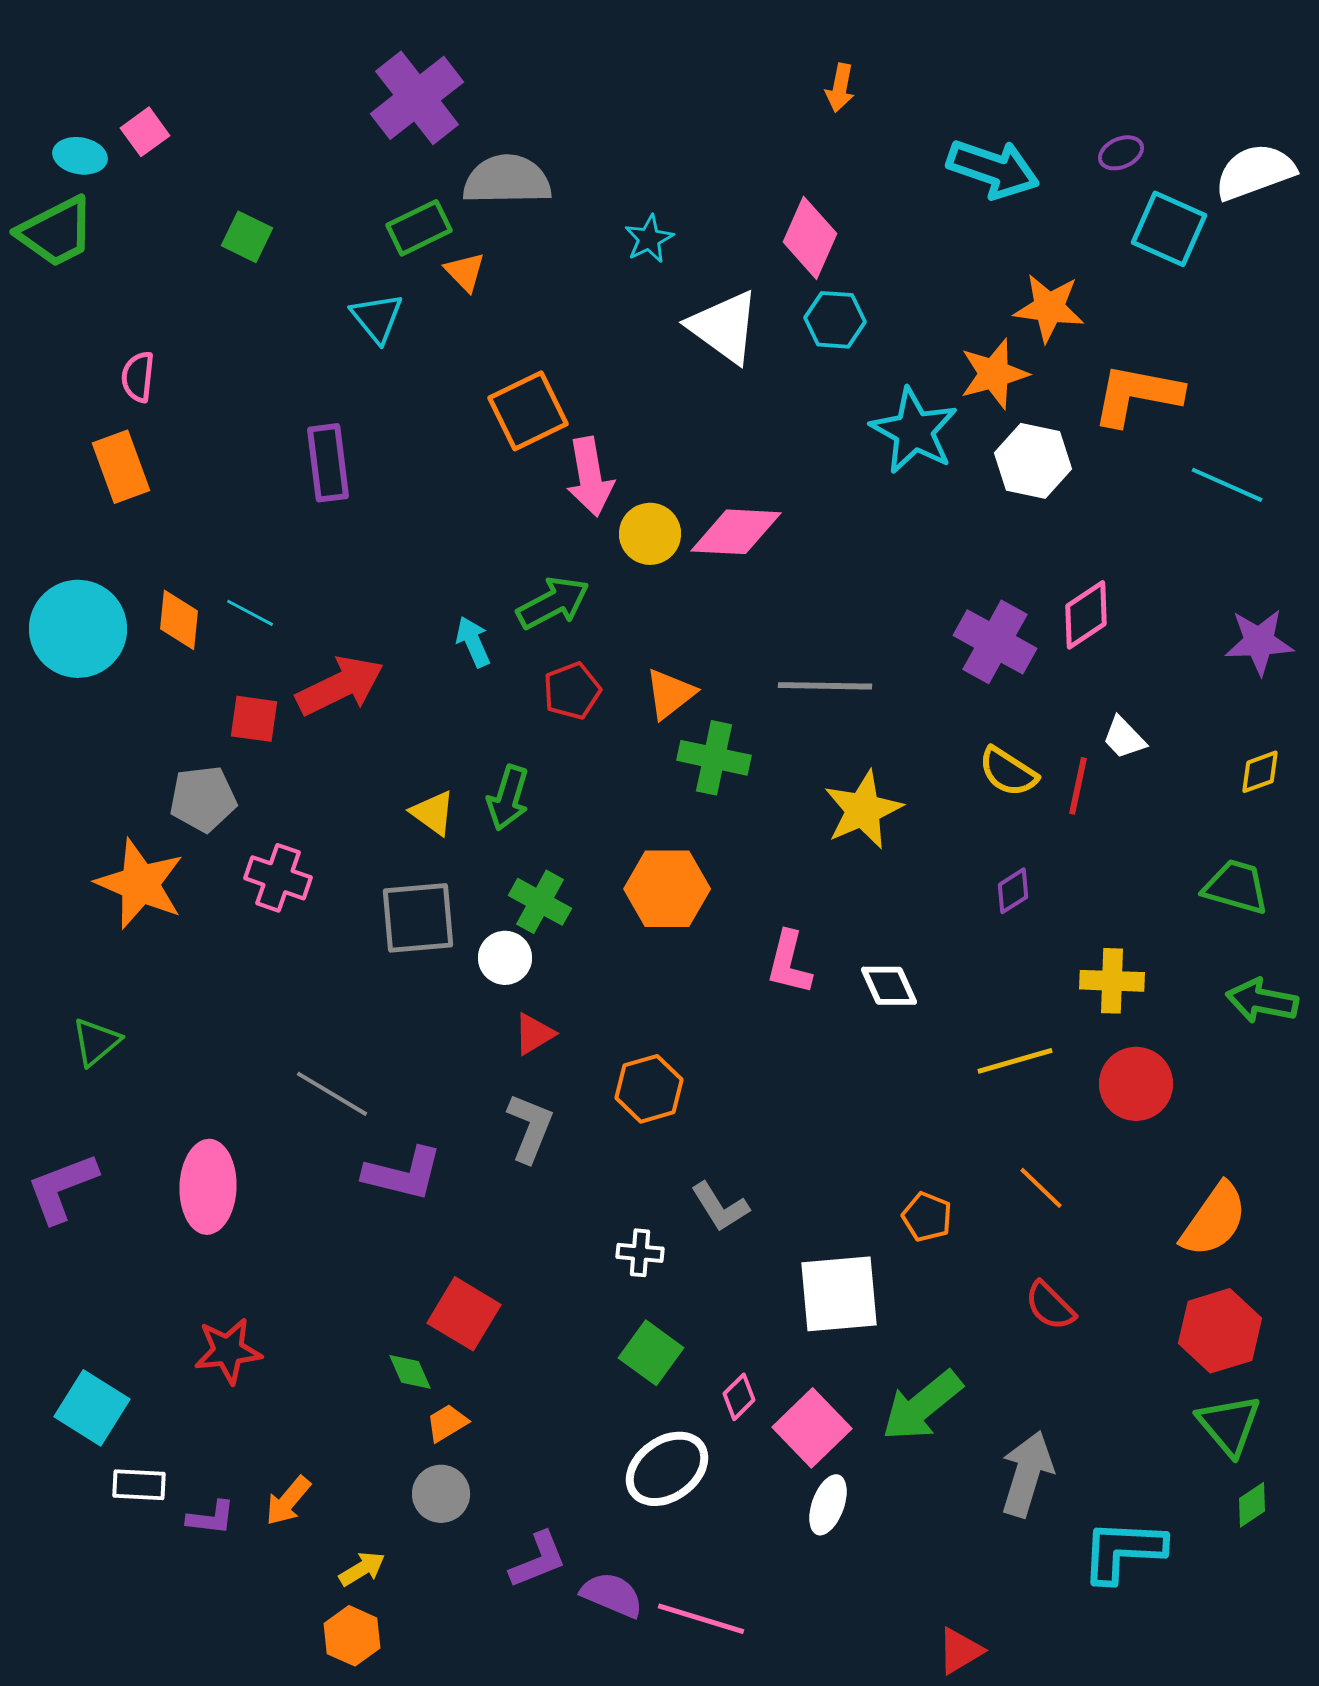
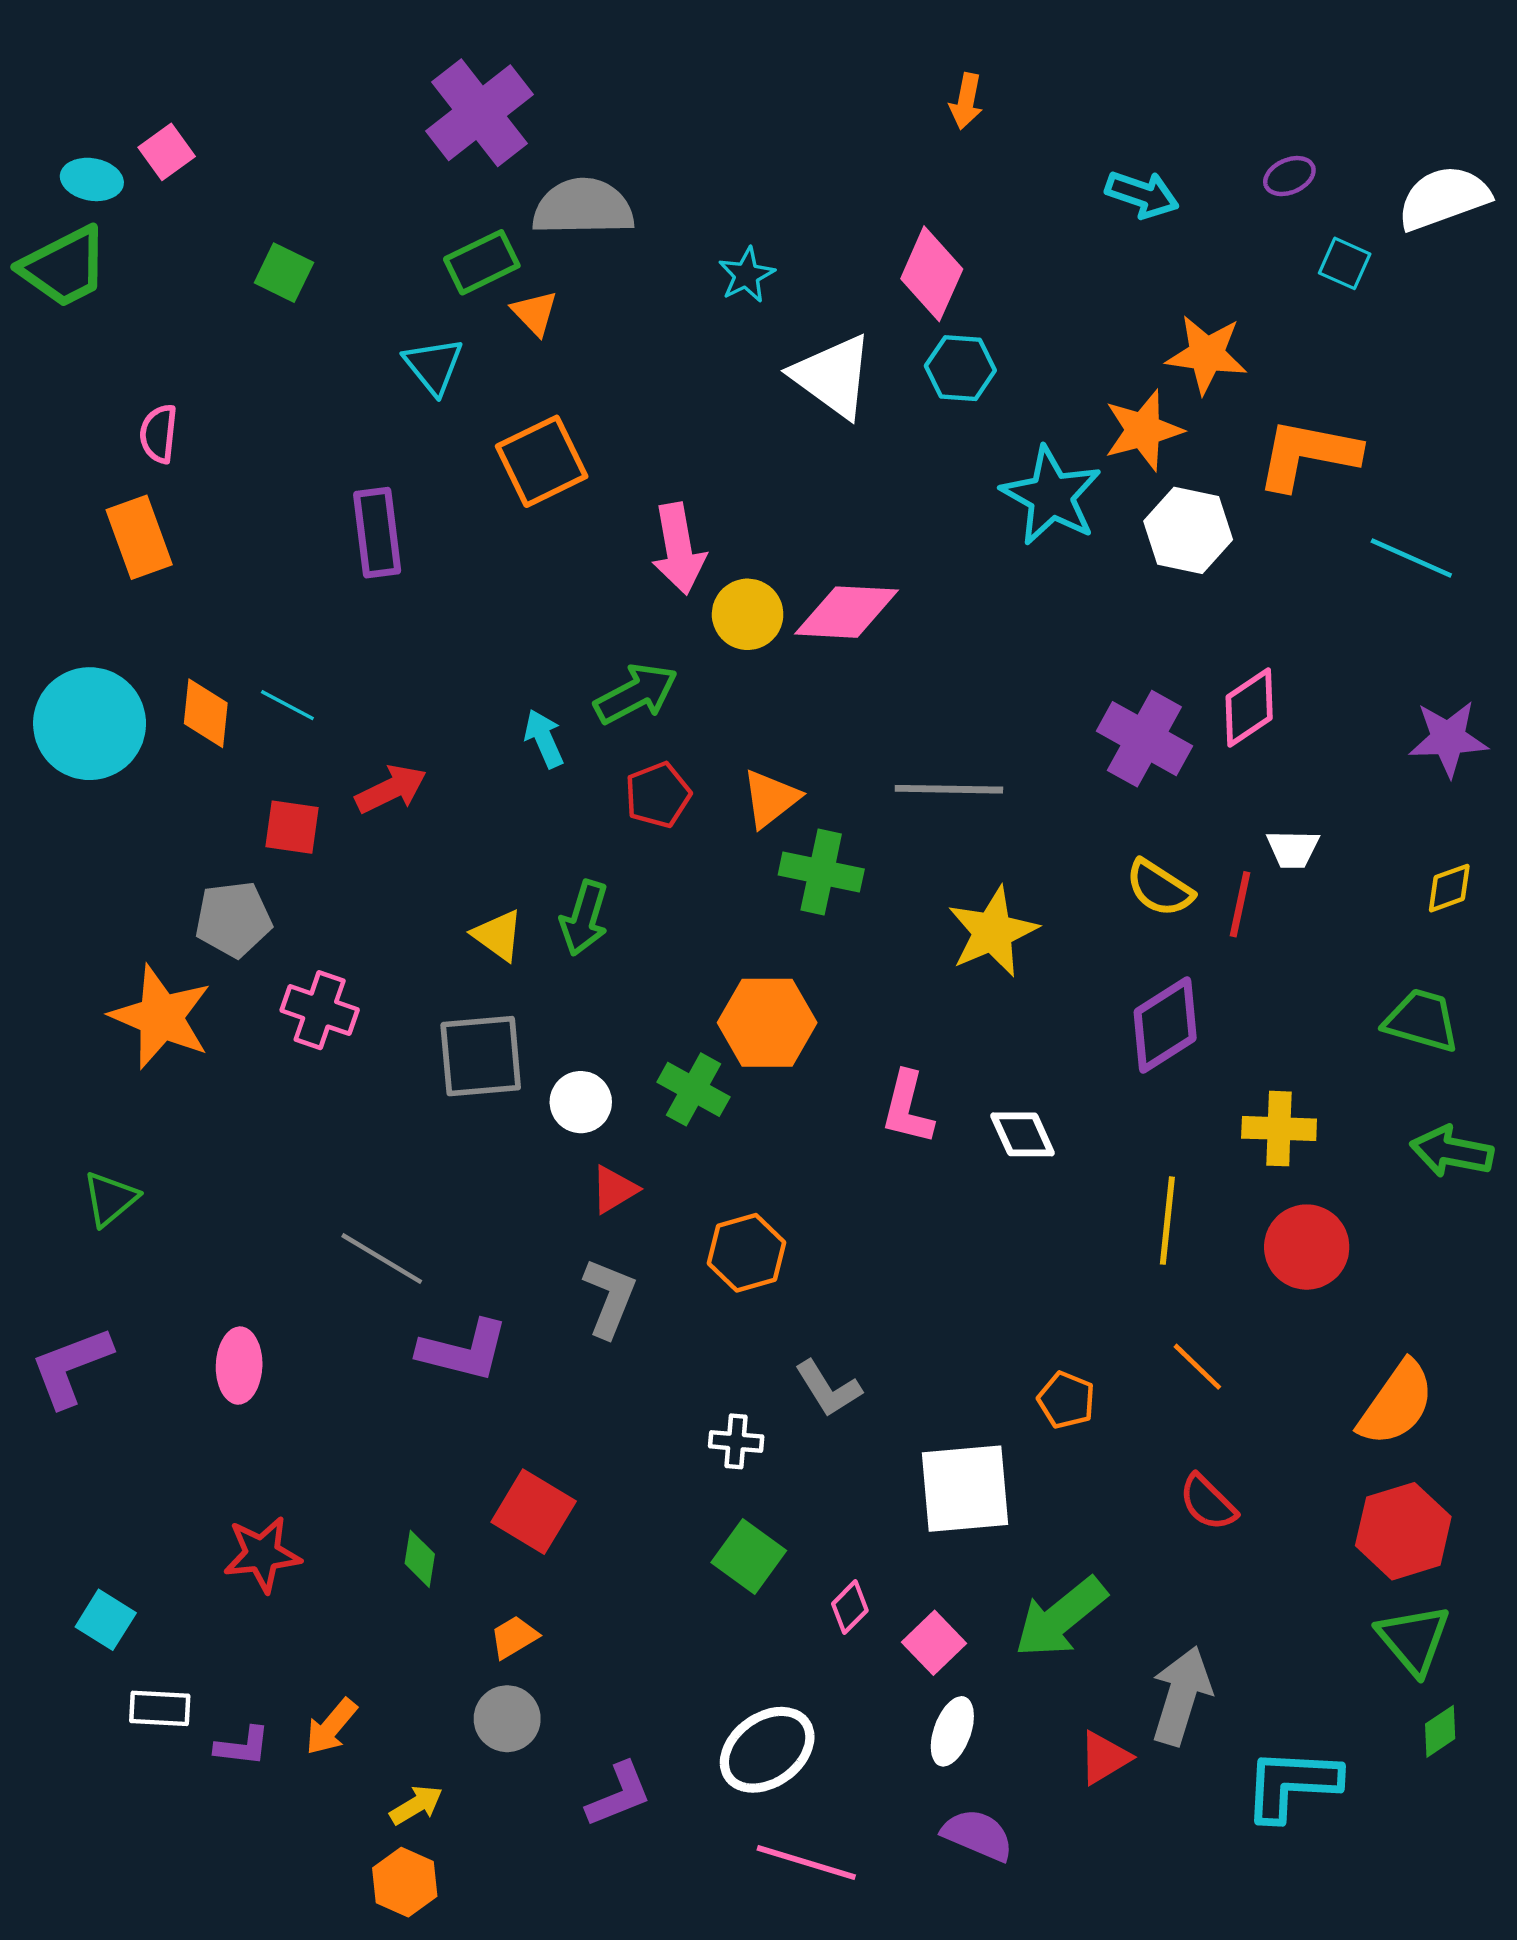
cyan arrow: (993, 169) -> (1142, 194), size x0.7
cyan square: (1169, 229) -> (1345, 263), size x0.6
orange square: (528, 411) -> (542, 461), moved
red arrow: (340, 686) -> (391, 789), size x0.7
white trapezoid: (1124, 738) -> (1293, 849), turned -45
purple diamond: (1013, 891) -> (1165, 1025), size x1.8
green cross: (540, 902) -> (694, 1089), moved
yellow line: (1015, 1061) -> (1167, 1221), turned -68
pink ellipse: (208, 1187) -> (239, 1366), size x0.7
green diamond: (410, 1372) -> (420, 1559), moved, turned 33
cyan square: (92, 1408) -> (106, 1620), size x0.7
pink square: (812, 1428) -> (934, 1643), size x0.7
white ellipse: (667, 1469) -> (767, 1750), moved
purple semicircle: (612, 1595) -> (978, 1835), moved
red triangle: (960, 1651) -> (1104, 1758), moved

